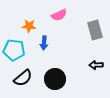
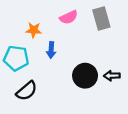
gray rectangle: (95, 30) -> (101, 18), moved
black circle: (55, 79) -> (85, 76), moved

